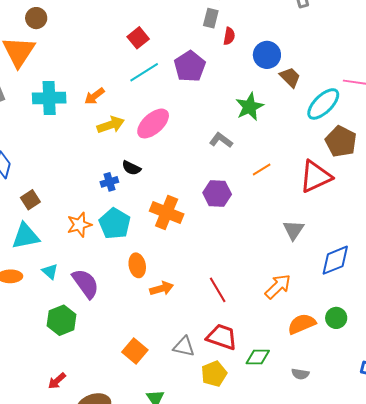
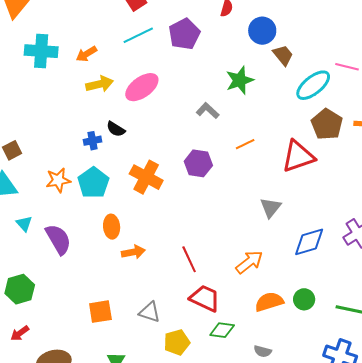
green hexagon: (62, 320) -> (20, 289), moved
red trapezoid: (222, 337) -> (205, 298), moved
orange square: (135, 351) -> (100, 312), turned 35

